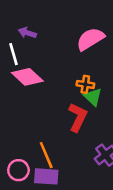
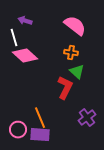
pink semicircle: (90, 39) -> (75, 26), turned 70
orange cross: (85, 84) -> (71, 53), moved

